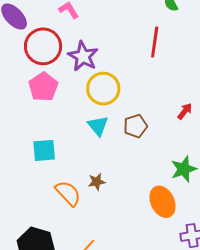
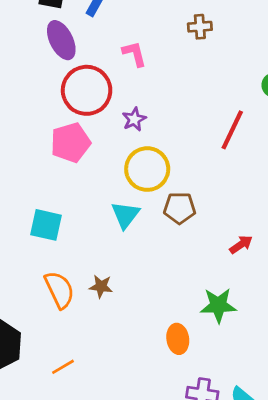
purple star: (83, 56) -> (134, 119), size x0.6
red arrow: (185, 111) -> (241, 245), moved
brown pentagon: (135, 126) -> (180, 208), moved
orange ellipse: (162, 202) -> (178, 339), size x0.7

